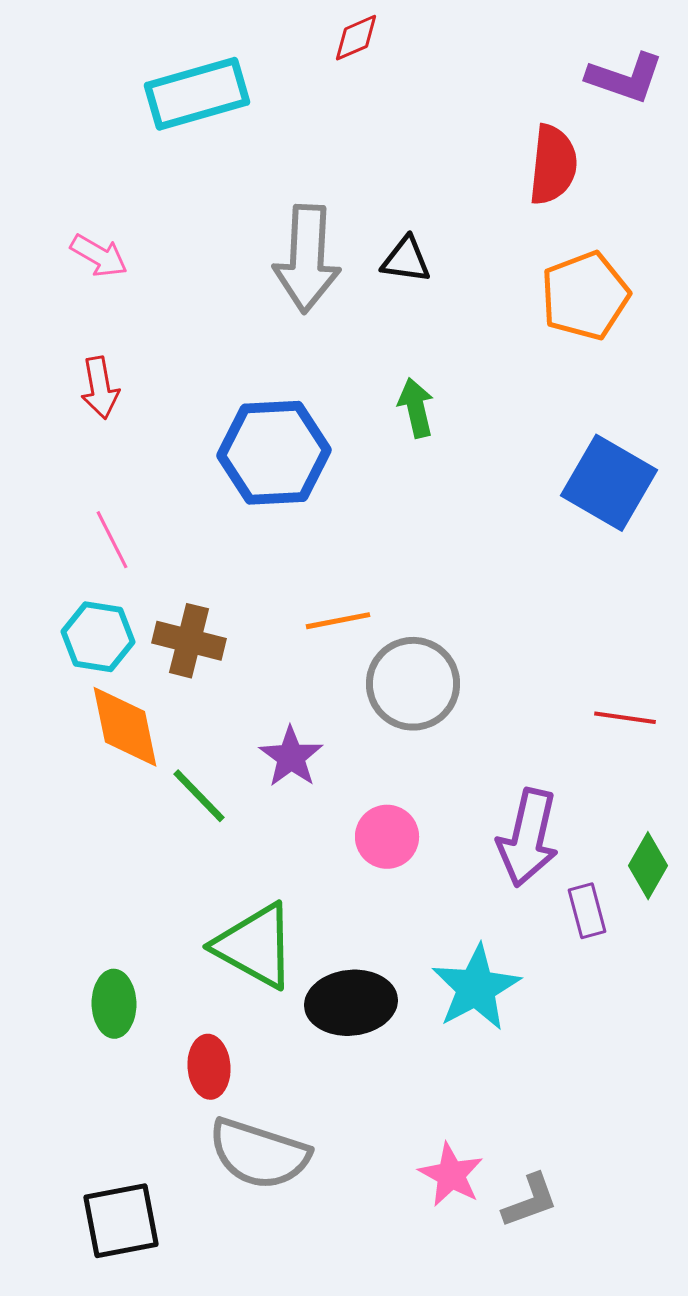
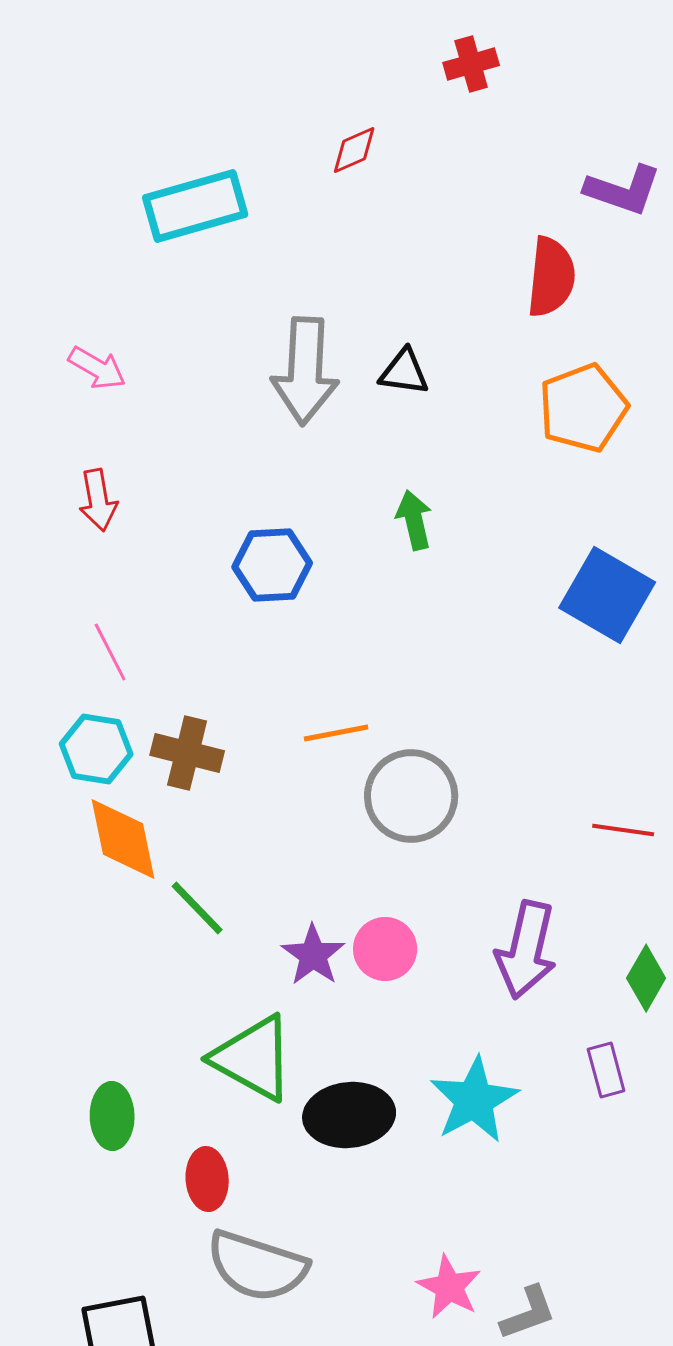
blue hexagon: (274, 453) -> (272, 565), size x0.7
purple star: (291, 757) -> (313, 955), moved
purple rectangle: (587, 911) -> (606, 1070), moved

